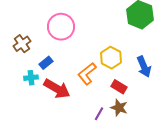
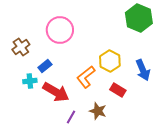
brown star: (119, 108) -> (98, 111), moved
purple line: (99, 114) -> (71, 117), moved

